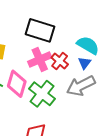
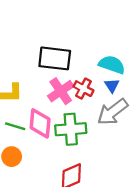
green cross: (42, 94) -> (71, 129), turned -32

